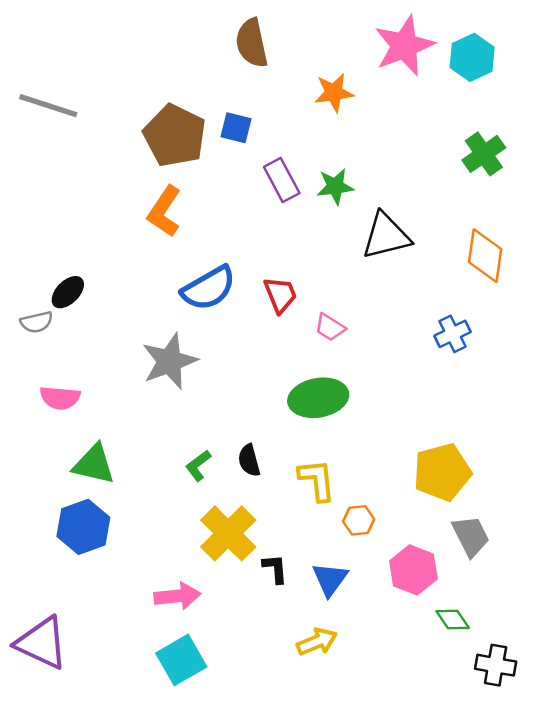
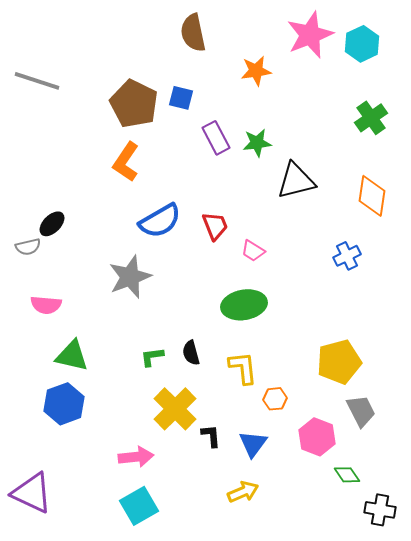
green L-shape: (198, 466) -> (152, 357), turned 30

